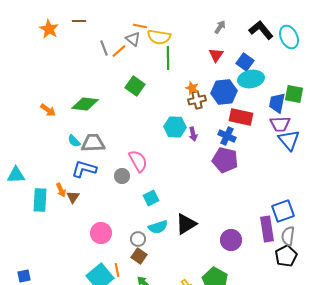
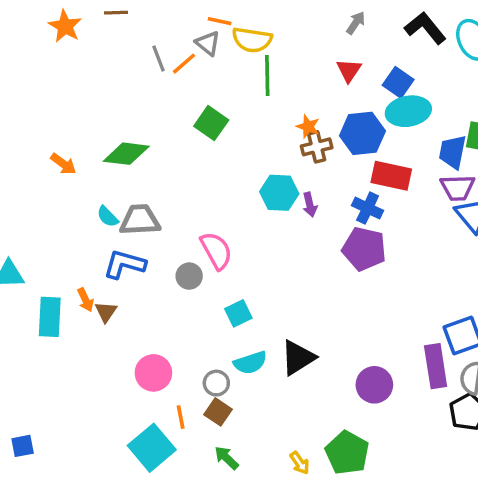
orange line: (117, 270) -> (181, 417), moved

